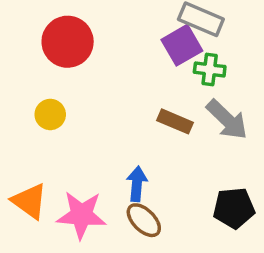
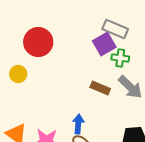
yellow circle: (50, 114) -> (18, 74), moved

